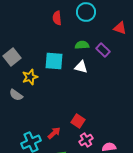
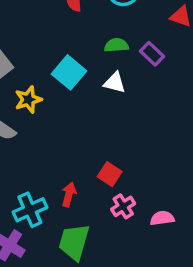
cyan square: (54, 61) -> (69, 72), turned 36
red arrow: (54, 133) -> (69, 194), turned -32

